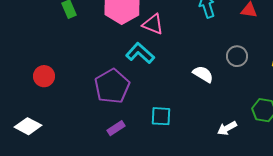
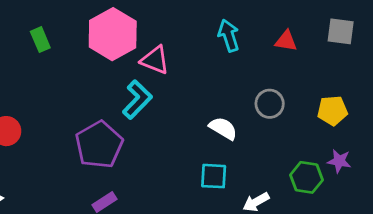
cyan L-shape: (140, 53) -> (137, 100), turned 92
cyan square: (161, 116) -> (214, 176), moved

